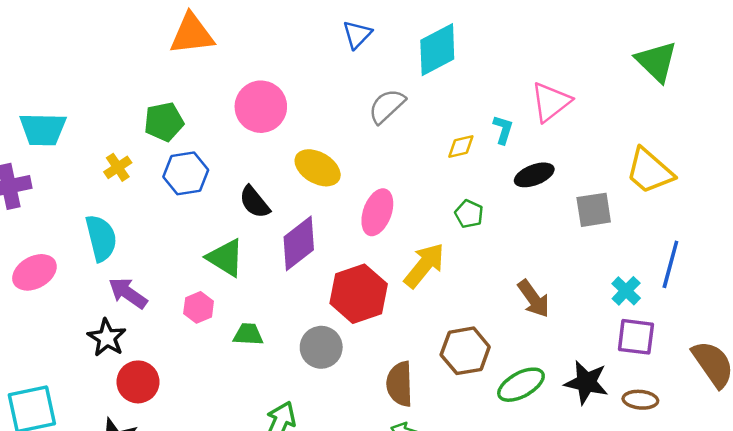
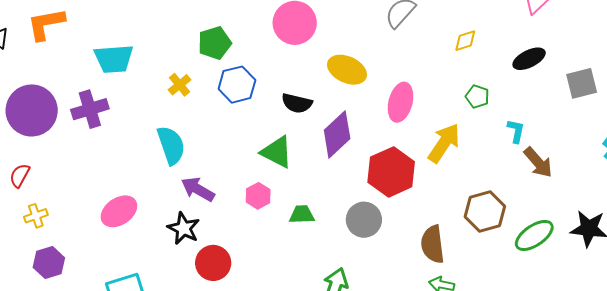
cyan L-shape: (503, 130) -> (516, 131), moved
black semicircle: (254, 202) -> (297, 103), turned -32
pink ellipse: (34, 272) -> (119, 211), moved

